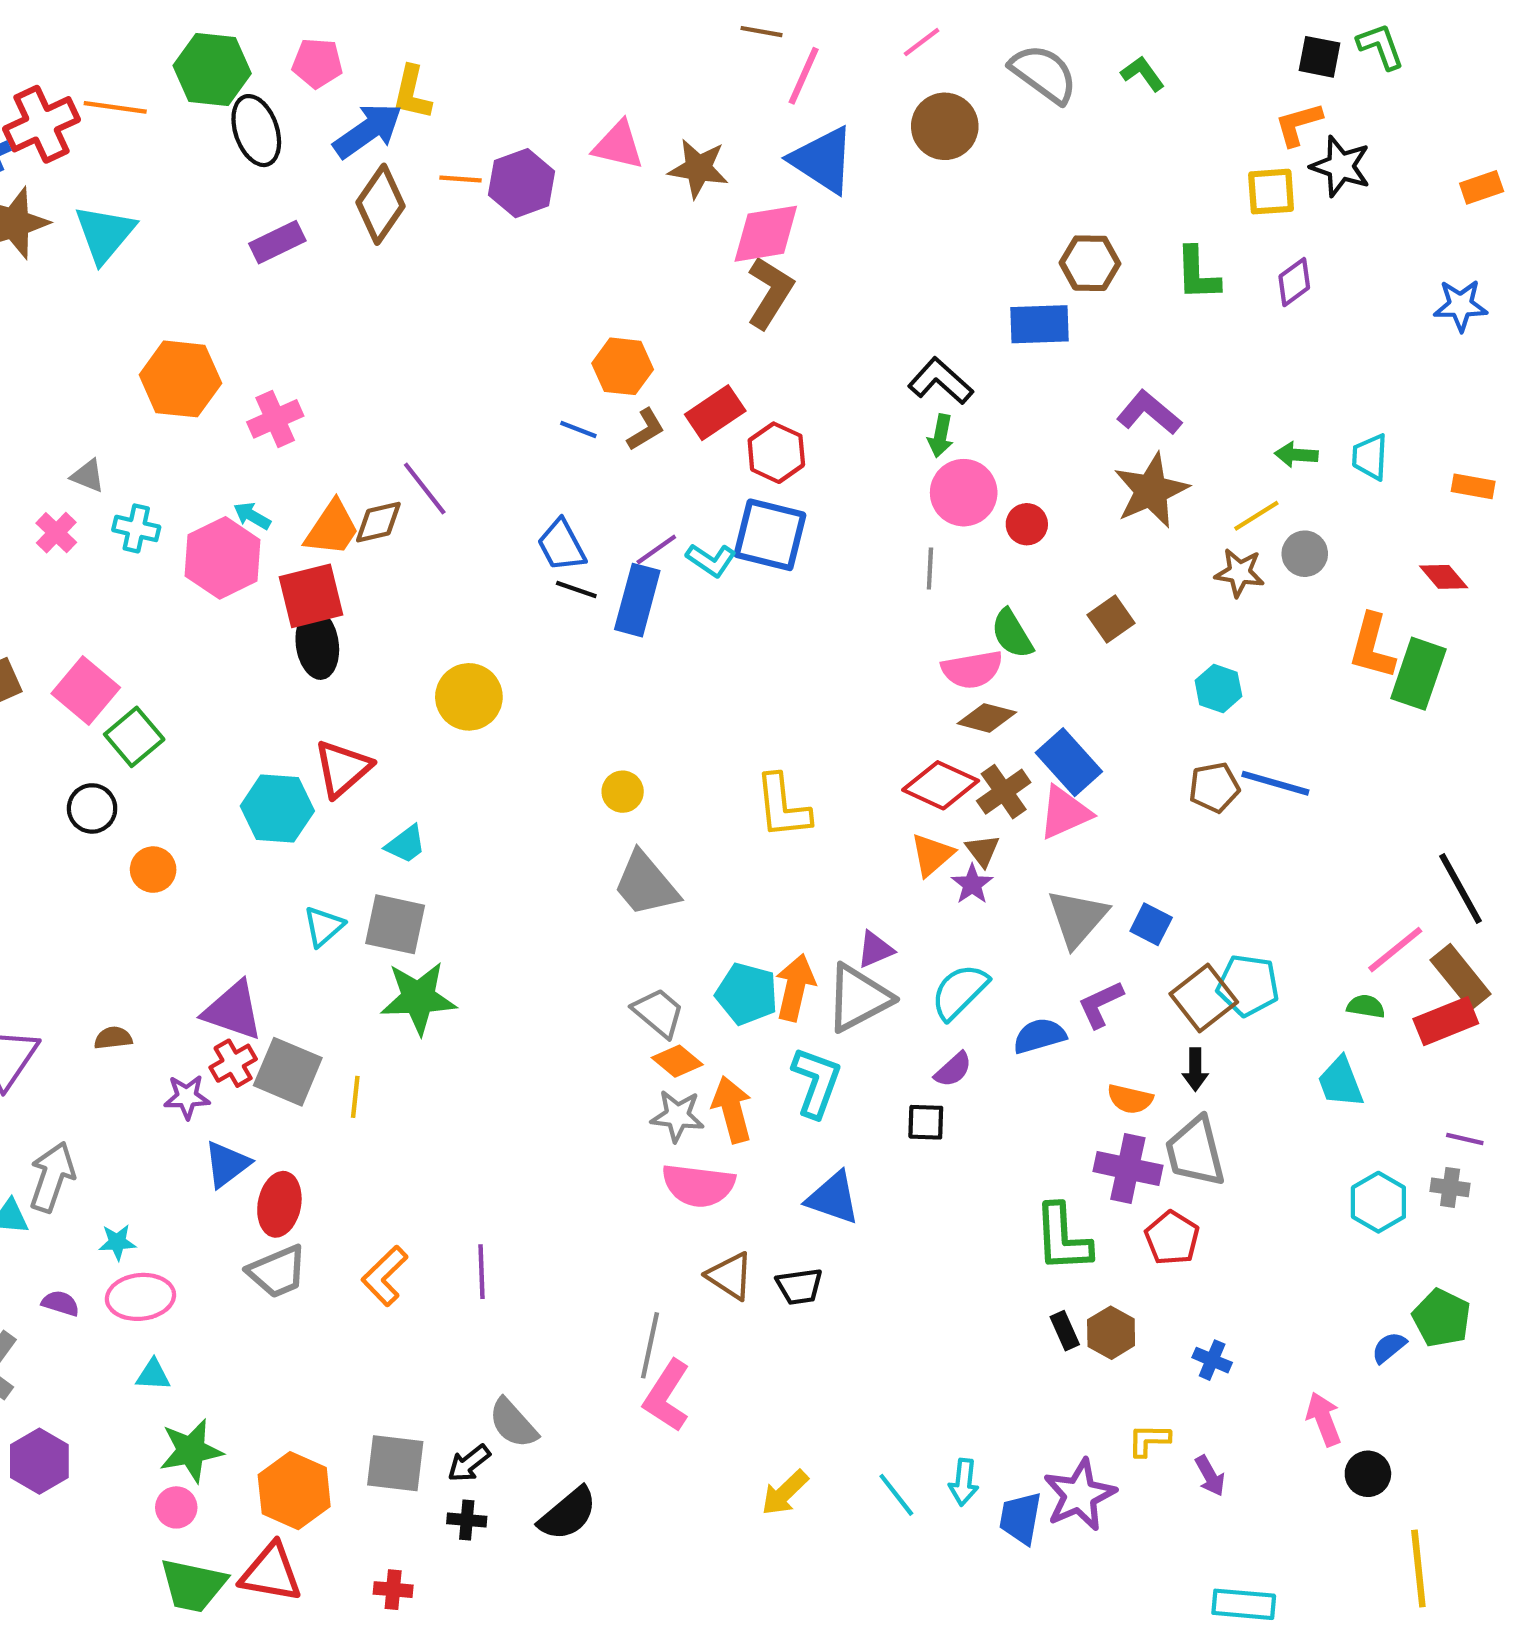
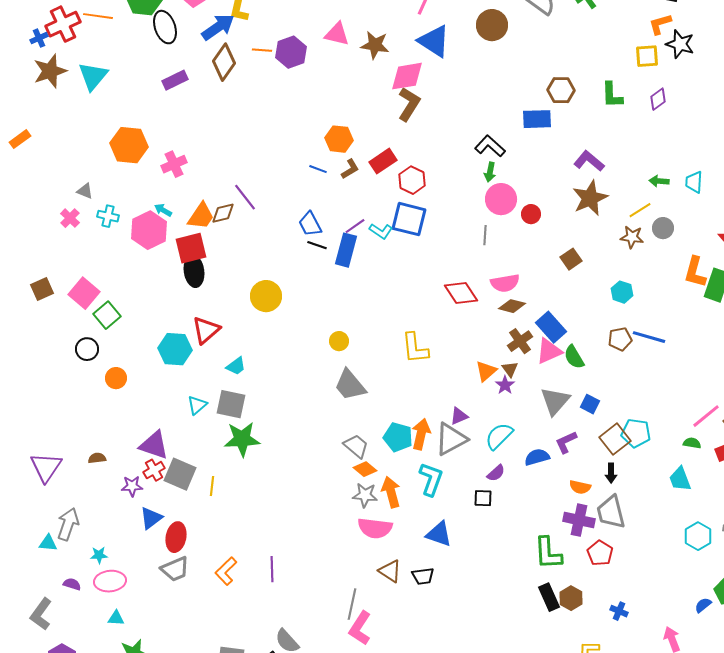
green semicircle: (1012, 634) -> (574, 357), moved
red diamond: (941, 785) -> (461, 293), moved, turned 32
black rectangle: (1065, 1331) -> (549, 597), size x1.5

